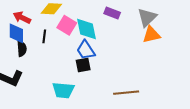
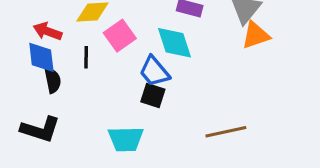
pink square: (67, 25) -> (120, 36), turned 30
cyan diamond: (87, 29) -> (175, 43), moved
black square: (83, 65) -> (153, 96), turned 35

